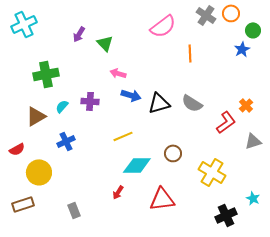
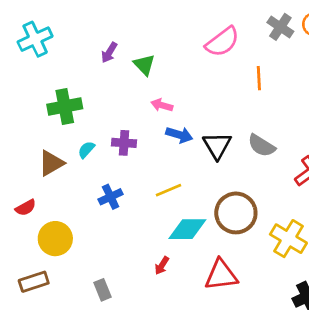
black triangle: (159, 103) -> (217, 146), turned -45
blue cross: (66, 141) -> (111, 197), moved
brown circle: (173, 153) -> (236, 213), size x1.8

